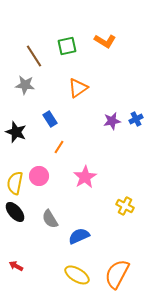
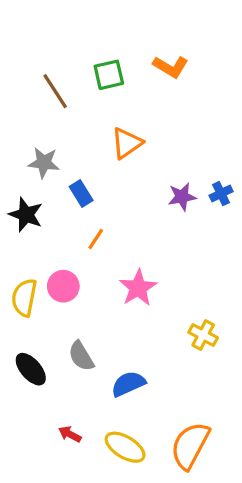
gray star: (25, 85) -> (44, 163), moved
black ellipse: (15, 212) -> (31, 369), moved
red arrow: (16, 266) -> (70, 434), moved

